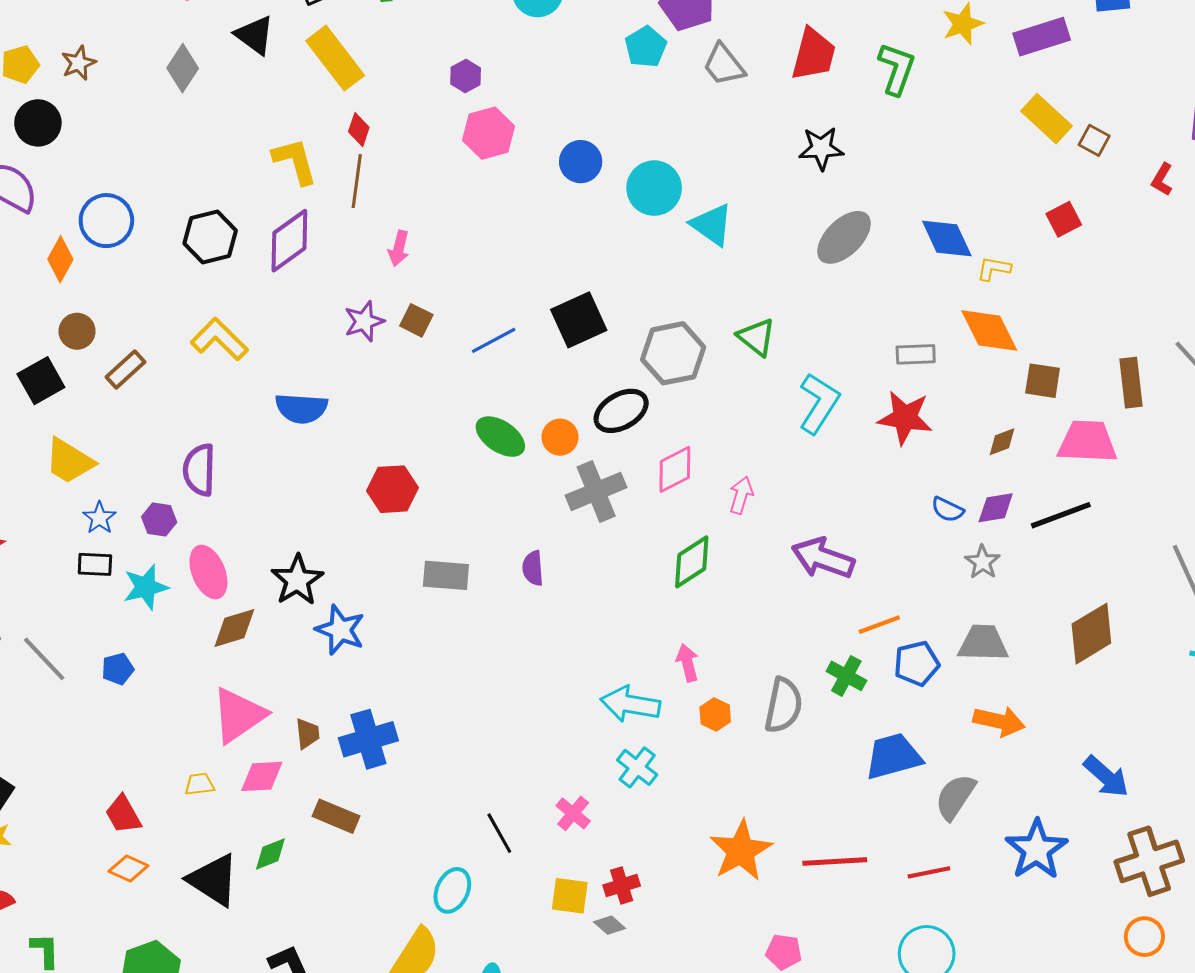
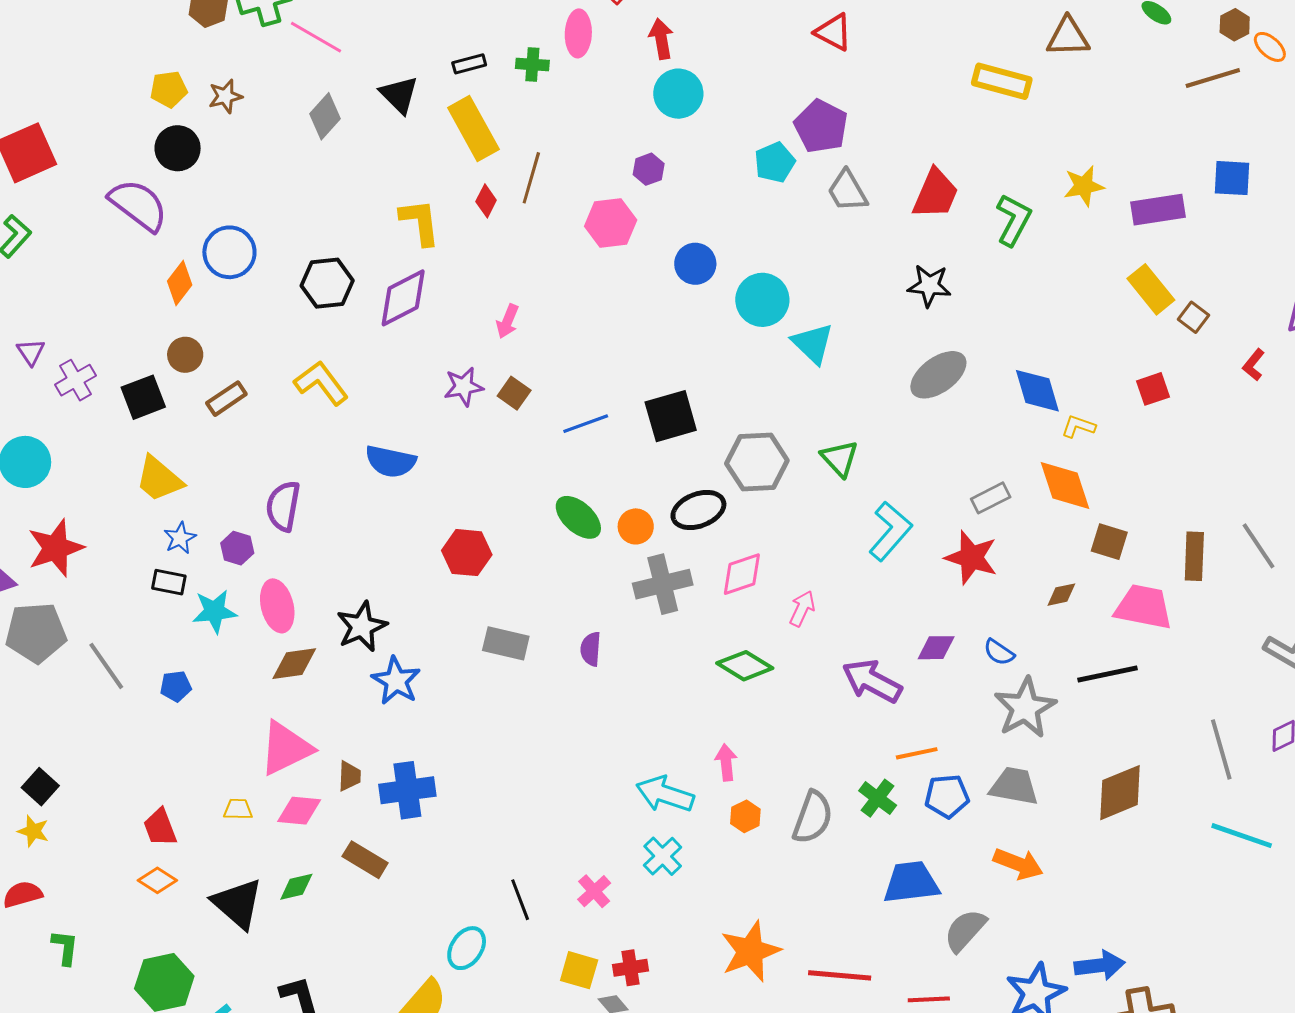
purple hexagon: (466, 76) -> (649, 169), moved
brown line: (357, 181) -> (531, 178), moved
gray rectangle: (916, 354) -> (991, 498), turned -33
purple diamond: (996, 508) -> (936, 648), moved
green diamond: (692, 562) -> (745, 666), turned 56
gray star: (982, 562) -> (1025, 708), size x1.8
blue arrow: (1106, 777) -> (1100, 965), moved, turned -57

